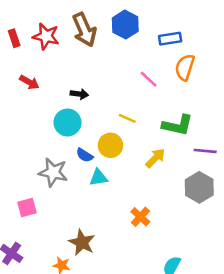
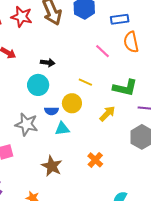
orange semicircle: (185, 67) -> (131, 42), turned -30
blue semicircle: (85, 155) -> (51, 111), turned -32
brown star: (82, 242) -> (52, 166), moved

